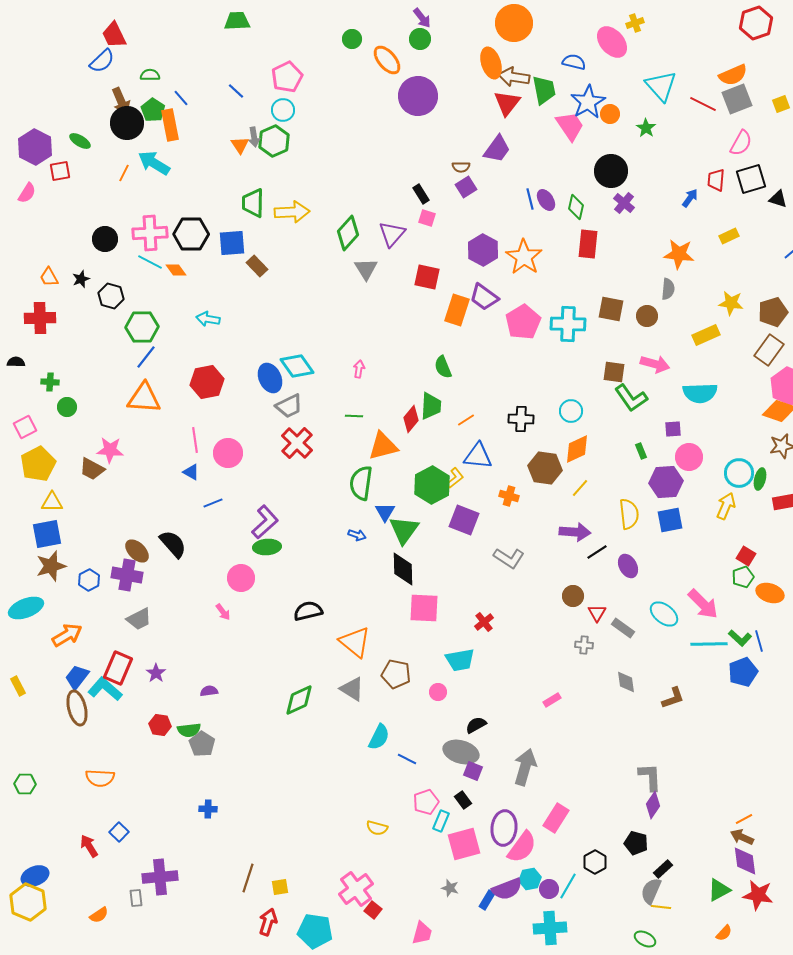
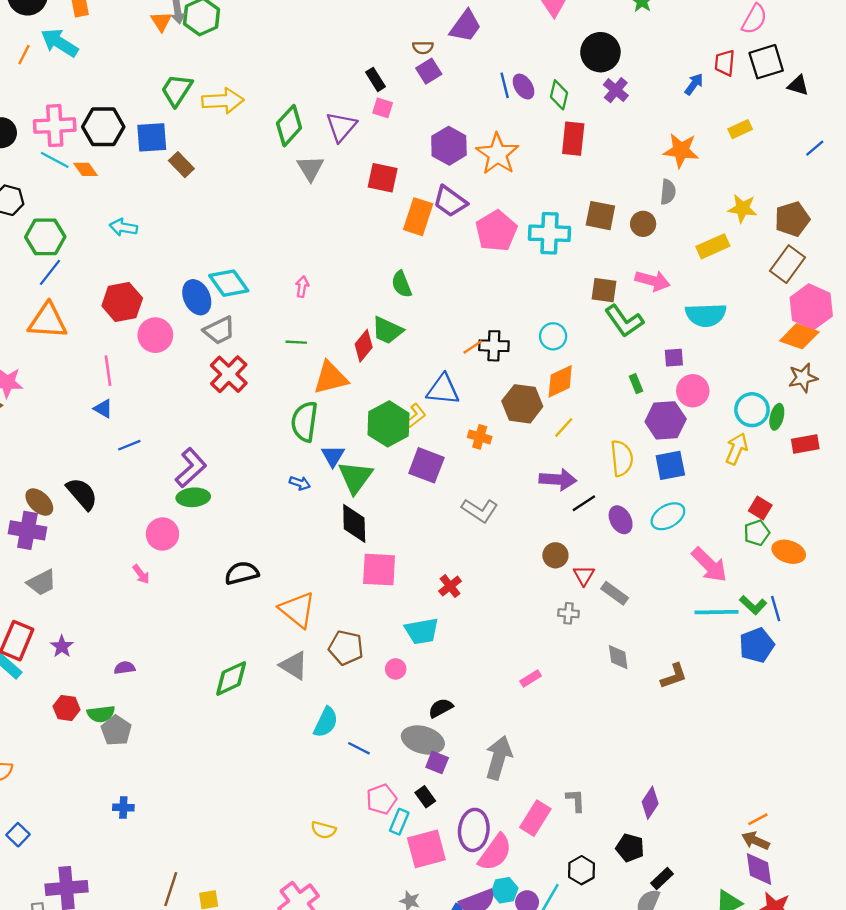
green trapezoid: (253, 203) -> (177, 90), turned 32
green trapezoid: (431, 406) -> (387, 330), turned 112
orange line: (466, 420) -> (473, 347), moved
pink circle: (228, 453) -> (155, 335), moved
cyan ellipse: (664, 614) -> (668, 516), moved, turned -68
gray L-shape: (650, 777) -> (576, 800), moved, size x0.7

